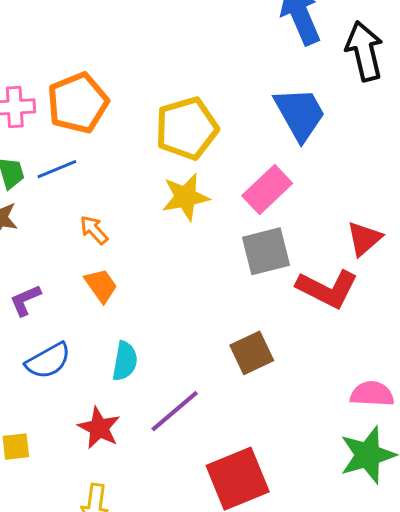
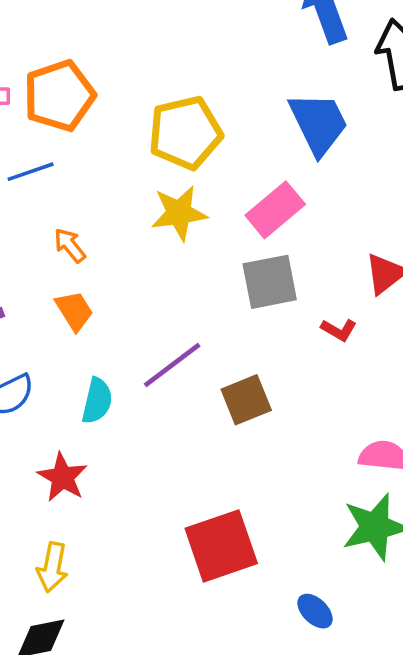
red L-shape: (327, 289) -> (339, 330), size x0.5
purple line: (175, 411) -> (172, 365), moved

